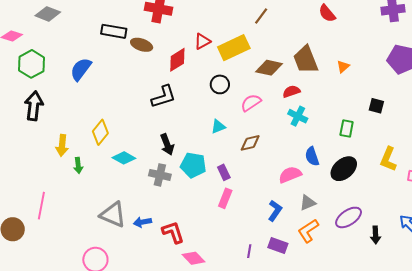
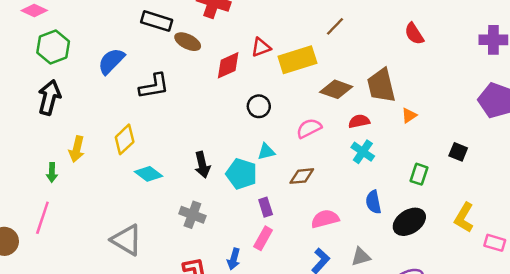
orange triangle: (343, 67) -> (409, 115), moved
black circle: (220, 84) -> (259, 106), moved
black L-shape: (163, 97) -> (154, 86), moved
green arrow: (78, 165) -> (52, 173), moved
cyan pentagon: (193, 165) -> (242, 174), moved
gray cross: (160, 175) -> (192, 215), moved
pink semicircle: (290, 175) -> (325, 219), moved
blue arrow: (142, 222) -> (234, 259), moved, turned -72

